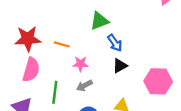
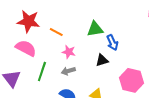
green triangle: (99, 21) -> (95, 29), moved
blue arrow: (115, 43) -> (112, 43), moved
pink semicircle: (31, 70) -> (26, 48), turned -90

